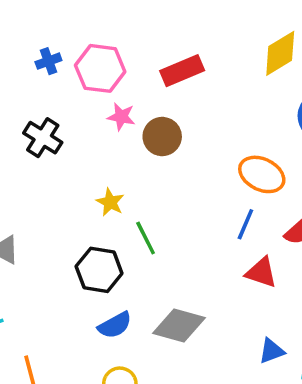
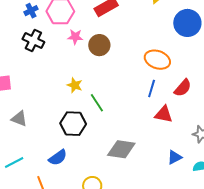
black cross: (43, 138) -> (33, 41), moved
blue semicircle: (115, 325) -> (58, 158), moved

